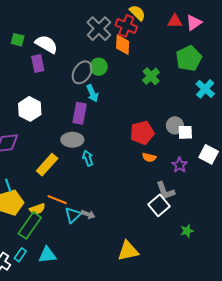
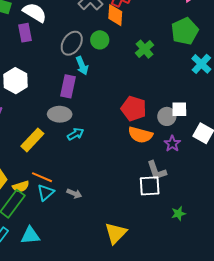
green circle: (99, 67) -> (100, 40), moved
gray circle: (175, 125) -> (167, 116), moved
red pentagon: (142, 133) -> (134, 109), turned 30
orange semicircle: (149, 157) -> (140, 135), size x1.6
cyan arrow: (88, 158) -> (76, 134), turned 77
white square: (159, 205) -> (150, 186), turned 35
cyan triangle: (73, 215) -> (46, 192), moved
yellow triangle: (128, 251) -> (116, 233), turned -35

